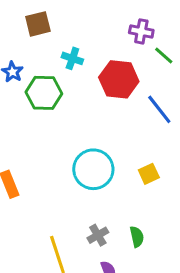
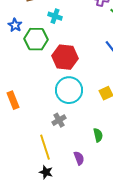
red hexagon: (119, 79) -> (65, 57), moved
gray cross: (98, 235) -> (59, 120), moved

